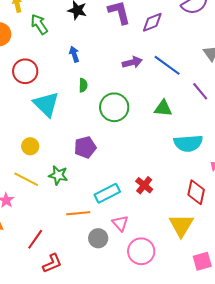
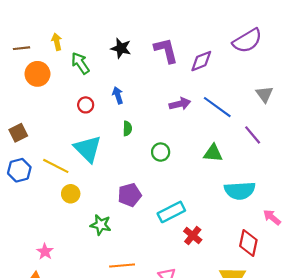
red circle: (25, 71) -> (86, 105), moved, size x0.6
green circle: (114, 107) -> (161, 152), size x0.6
yellow line: (26, 179) -> (56, 166), moved
cyan rectangle: (107, 193) -> (171, 212), moved

